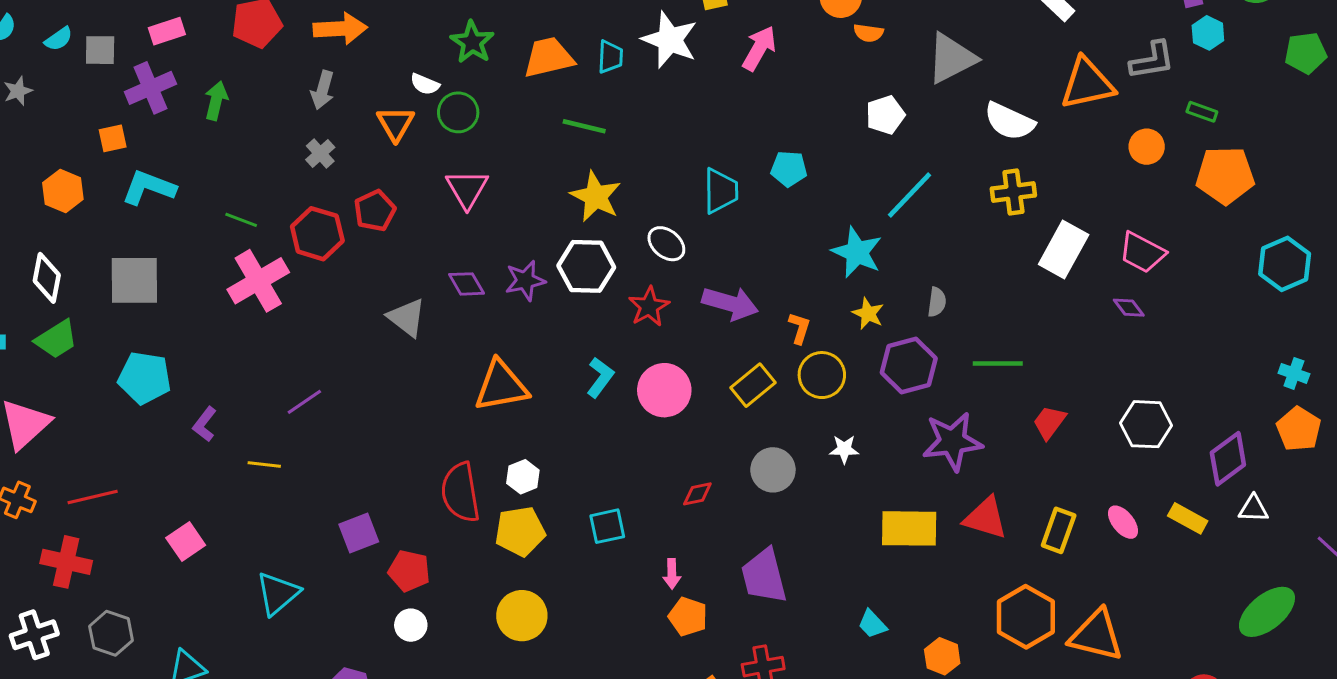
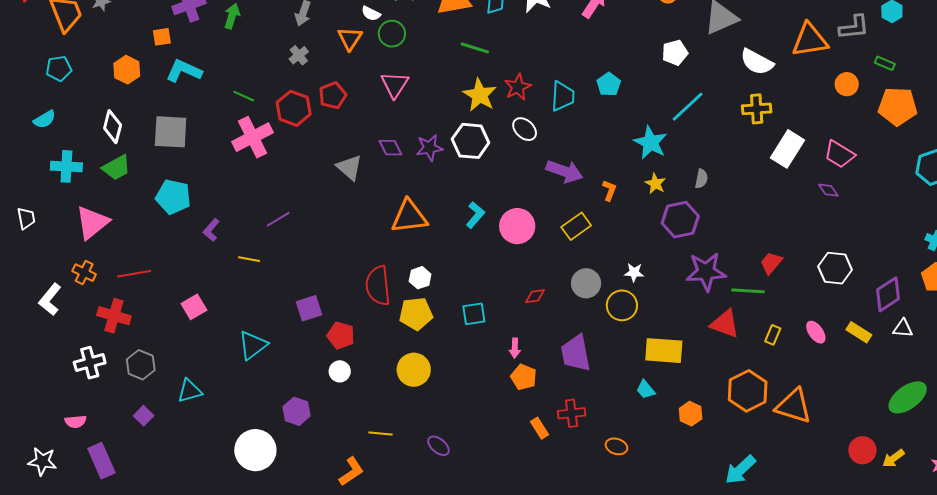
cyan pentagon: (789, 169) -> (609, 84), turned 30
red star: (649, 307) -> (518, 87), moved
green line: (998, 363) -> (748, 291), moved
yellow circle: (822, 375) -> (622, 305), moved
yellow rectangle: (909, 528) -> (664, 351), moved
yellow rectangle: (1059, 530) -> (773, 335), size x0.7

